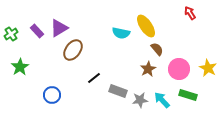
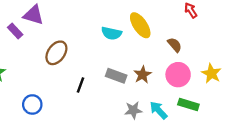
purple triangle: (59, 28) -> (33, 15), moved, turned 48
brown semicircle: (157, 49) -> (175, 45), moved
black line: (94, 78) -> (81, 85), turned -32
gray rectangle: (118, 91) -> (116, 76), moved

